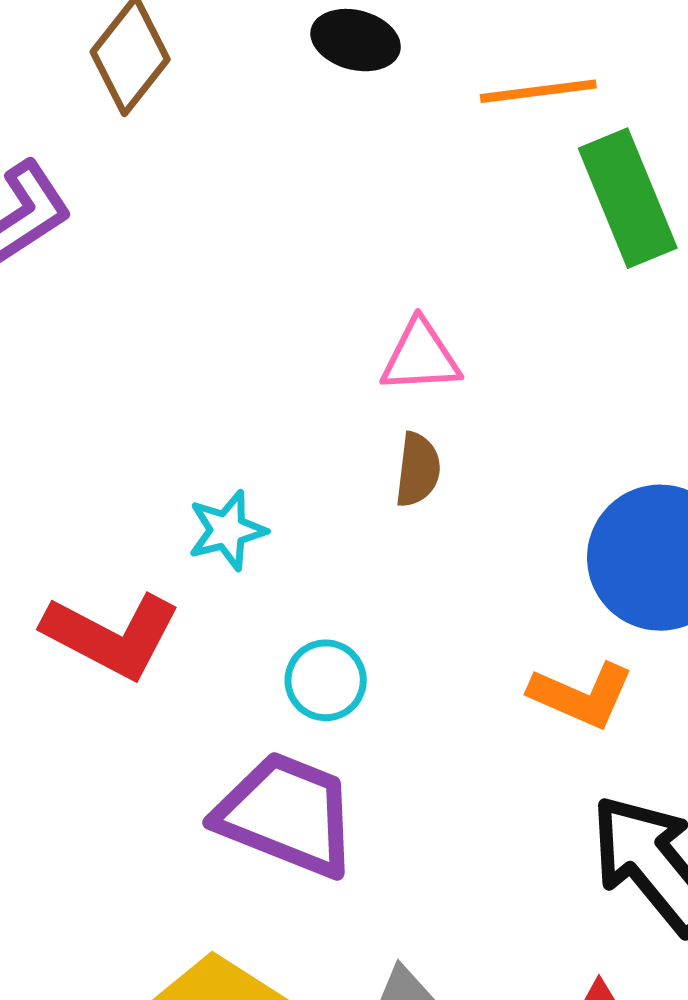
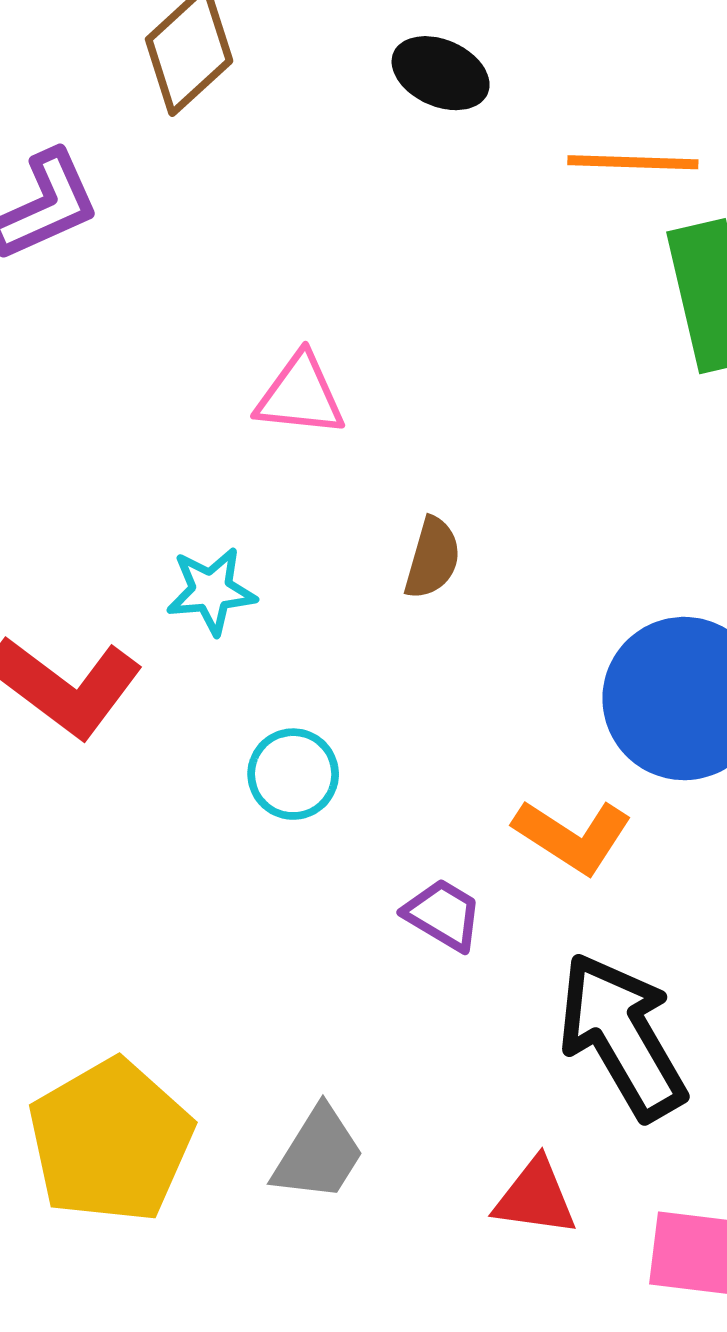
pink triangle: (421, 357) -> (300, 395), moved
purple trapezoid: (287, 814) -> (443, 915), moved, size x0.5

